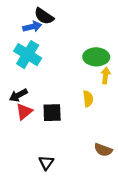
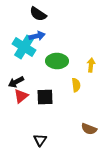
blue arrow: (32, 27) -> (37, 36), moved
green ellipse: (96, 57) -> (57, 61), moved

